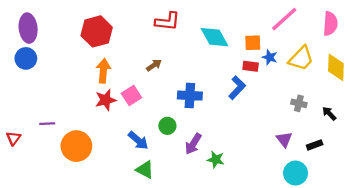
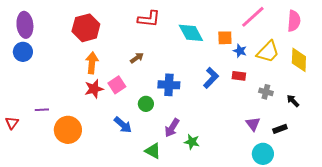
red rectangle: (251, 66) -> (239, 76), moved
green circle: (167, 126) -> (146, 104), moved
green triangle: (145, 170) -> (153, 151), moved

